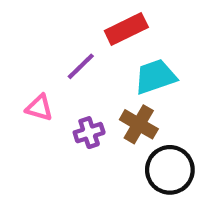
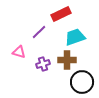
brown cross: (139, 124) -> (67, 60), turned -30

